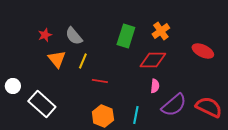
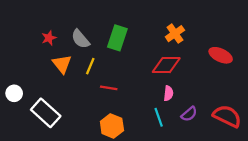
green rectangle: (126, 36) -> (117, 38), moved
purple semicircle: (174, 105) -> (189, 114), size x0.6
cyan line: (136, 115) -> (159, 117), moved, turned -30

